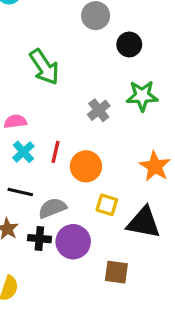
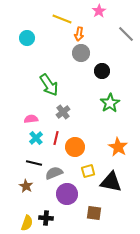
green star: (142, 96) -> (110, 103), turned -30
gray cross: (99, 110) -> (63, 112), moved
yellow square: (107, 205) -> (88, 171), turned -32
black cross: (39, 239) -> (46, 218), moved

